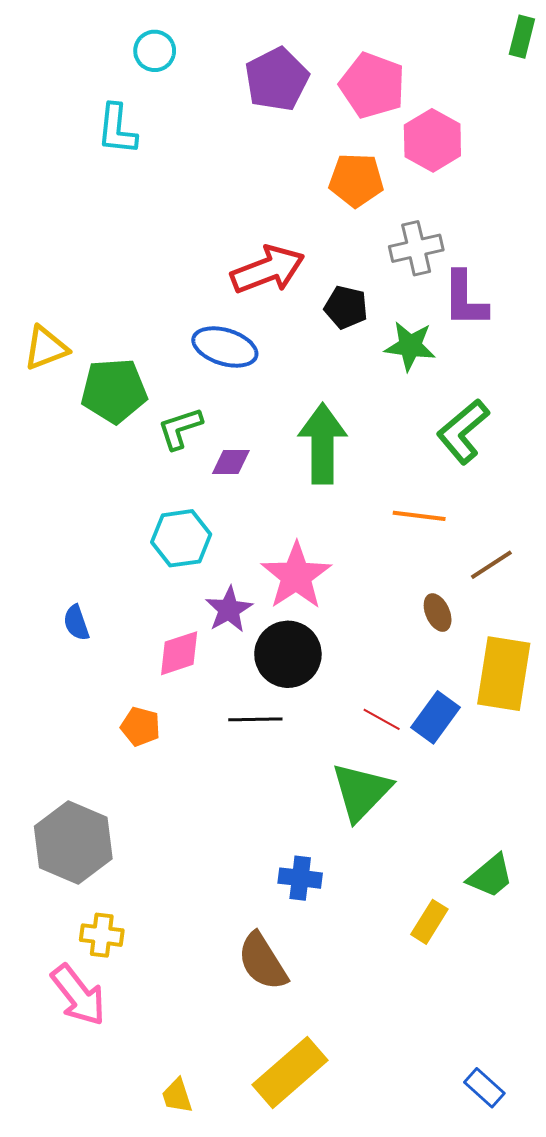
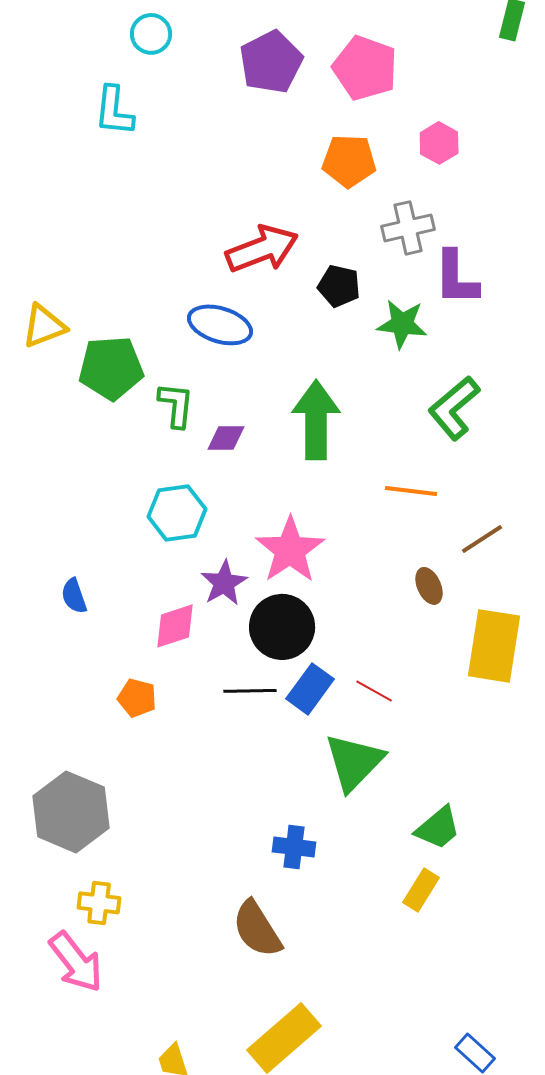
pink hexagon: (432, 140) -> (439, 143), moved, size x0.7
green L-shape: (180, 428) -> (176, 405), turned 114
blue rectangle: (435, 717) -> (310, 689), moved
green trapezoid: (490, 876) -> (438, 828), moved

